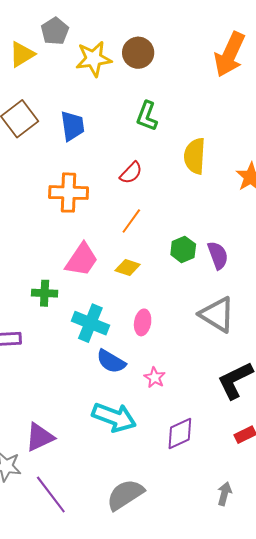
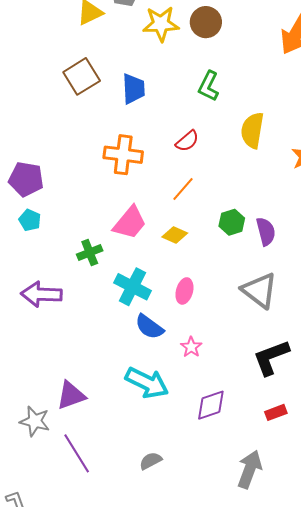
green cross: (45, 293) -> (90, 252), turned -30
gray arrow: (224, 494) -> (250, 469), size x1.6
gray semicircle: (125, 495) -> (151, 461), size x0.6

